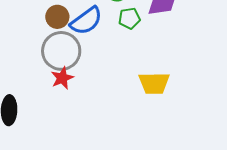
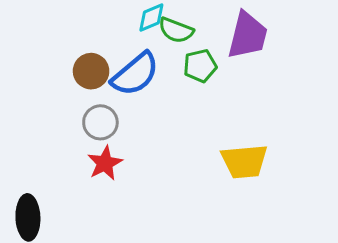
gray circle: (61, 51) -> (100, 122), size x0.6

